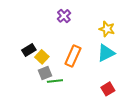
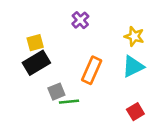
black rectangle: (29, 50) -> (36, 63), size x1.5
yellow square: (42, 57) -> (35, 43), moved, turned 32

